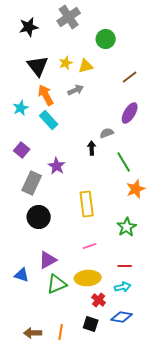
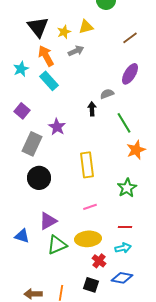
yellow star: (66, 63) -> (64, 32), moved

